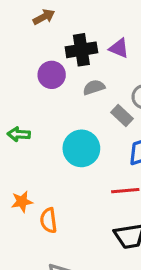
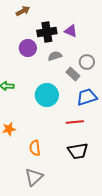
orange semicircle: (49, 220) -> (35, 148), moved

